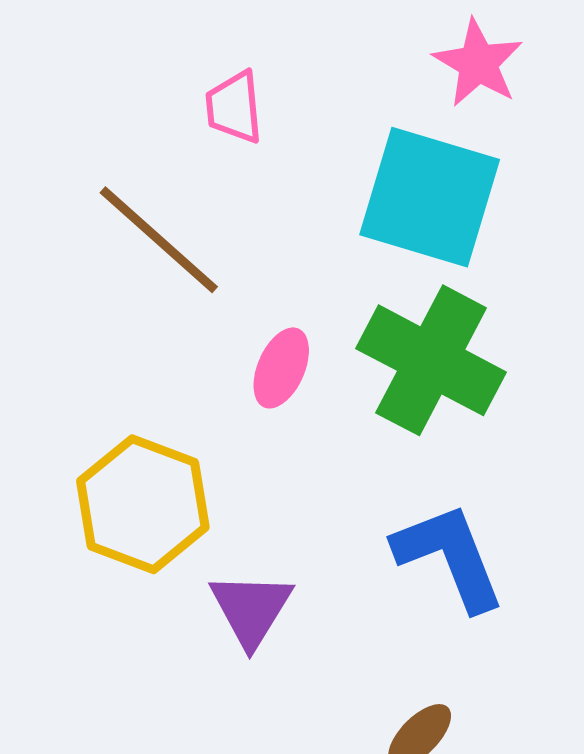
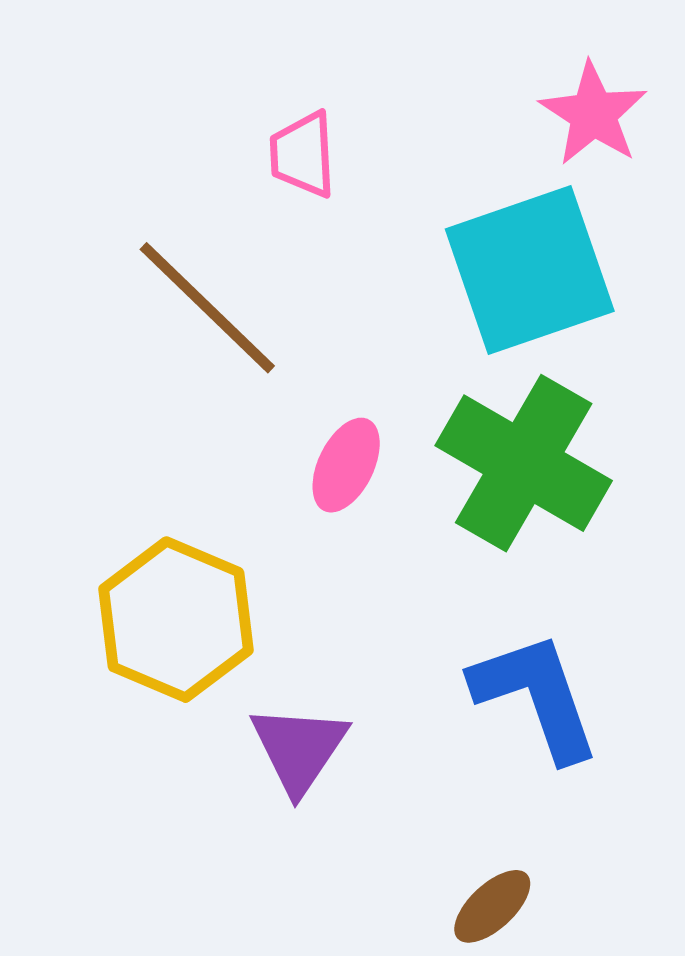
cyan square: (430, 197) -> (530, 270), turned -38

